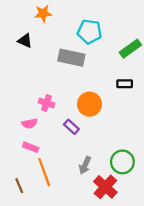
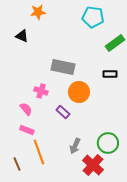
cyan pentagon: (90, 32) -> (93, 17), moved
gray rectangle: (71, 58) -> (63, 67), moved
pink semicircle: (29, 123) -> (26, 109), turned -120

